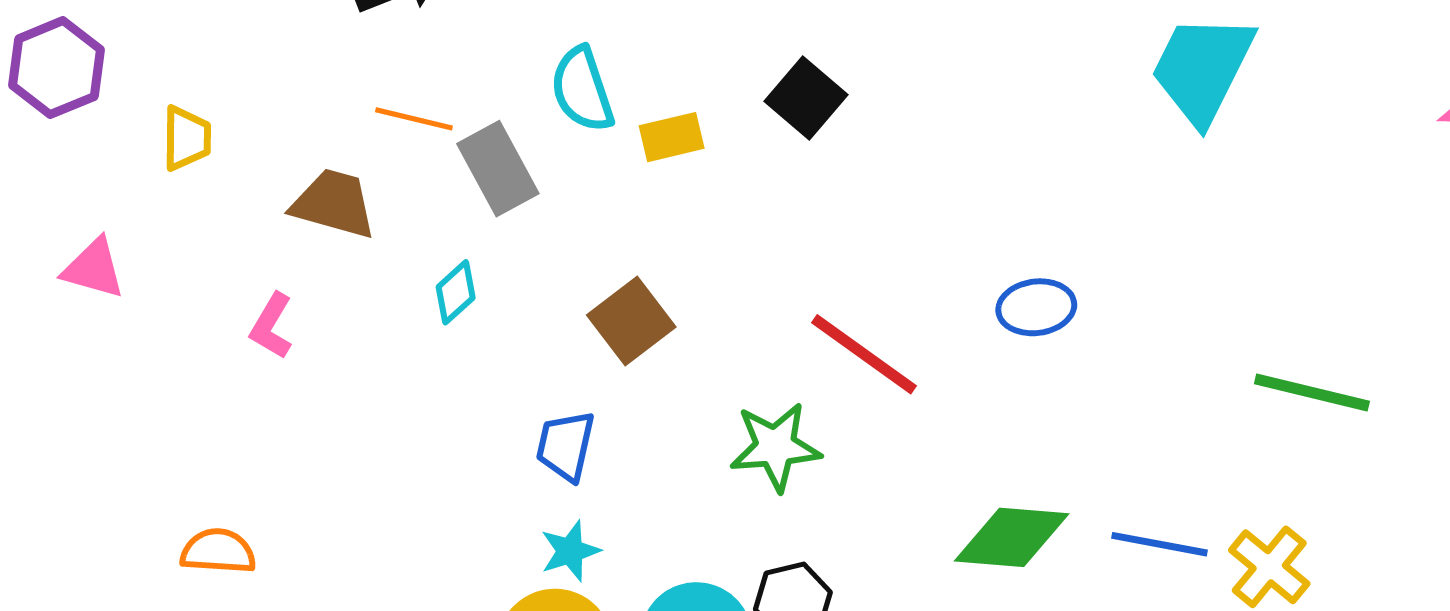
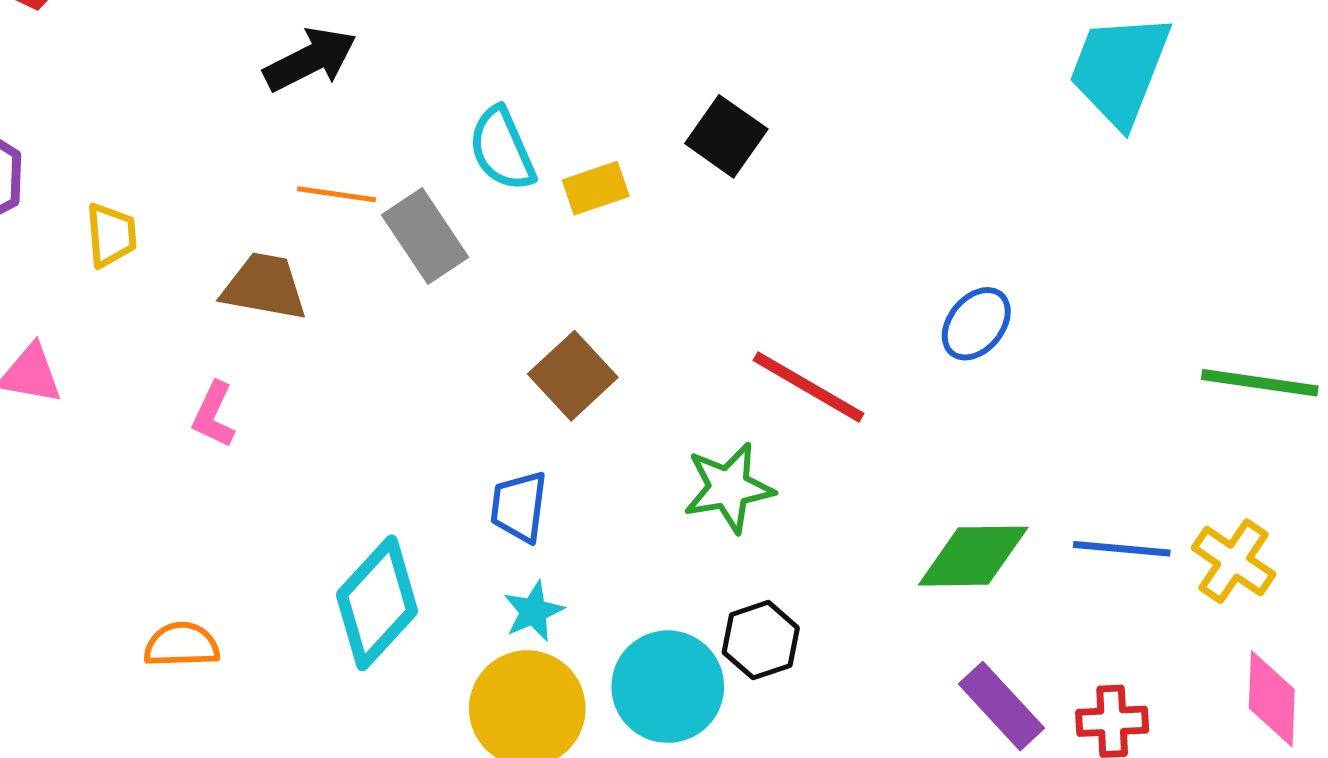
cyan diamond: (456, 292) -> (377, 603), moved, size x2.0
blue ellipse: (1036, 307) -> (976, 324), turned -38

